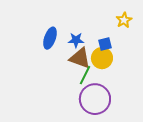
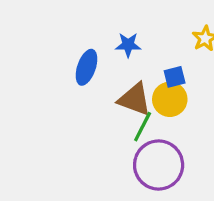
blue star: (76, 40) -> (128, 45), moved

